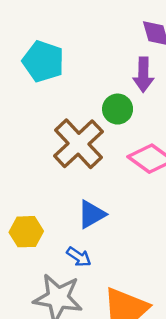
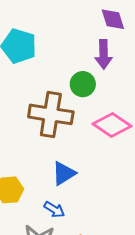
brown cross: (78, 144) -> (51, 114), turned -36

